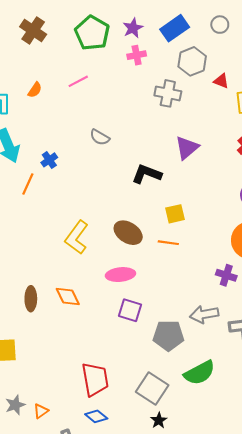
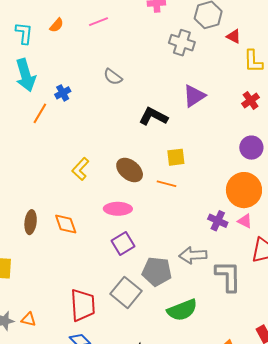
yellow L-shape: (77, 237) -> (80, 169), size x0.7
purple square: (130, 310) -> (123, 244), turned 35
gray square: (152, 389) -> (126, 292), moved
orange triangle: (41, 411) -> (28, 319), moved, turned 42

